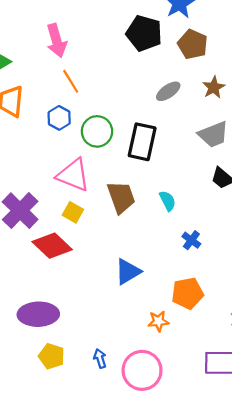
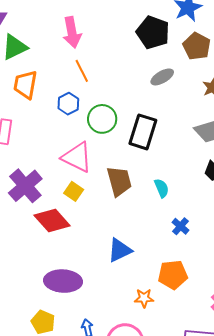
gray ellipse: (168, 91) -> (162, 77), moved
purple ellipse: (38, 314) -> (63, 281), moved

